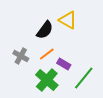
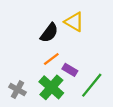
gray cross: (21, 56) -> (17, 90), moved

